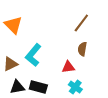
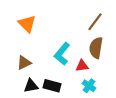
brown semicircle: (82, 49) -> (96, 48), size x1.5
cyan L-shape: (33, 55) -> (62, 54), moved

